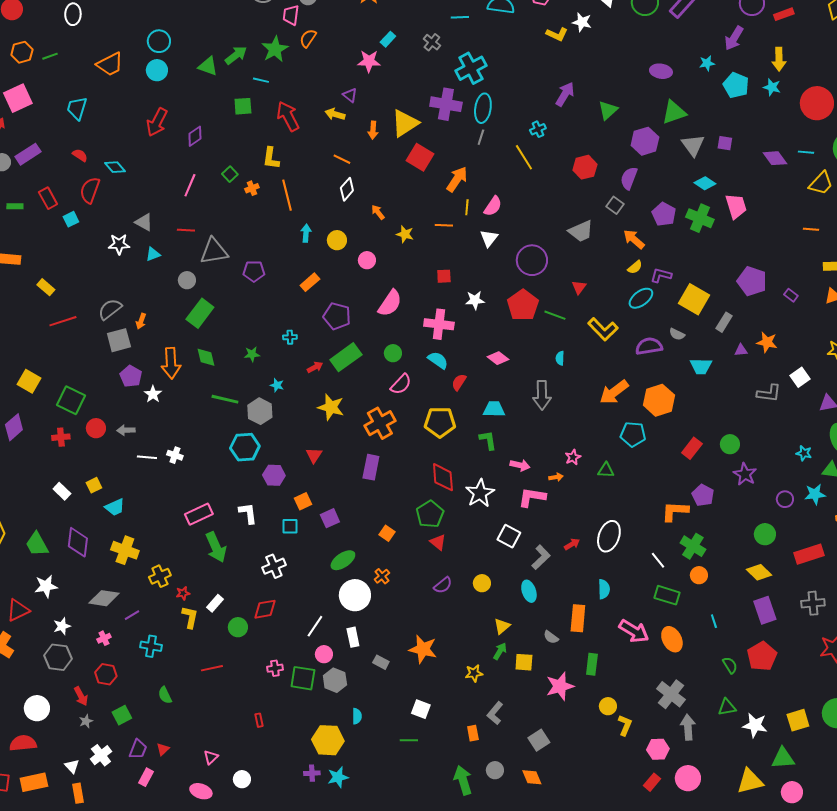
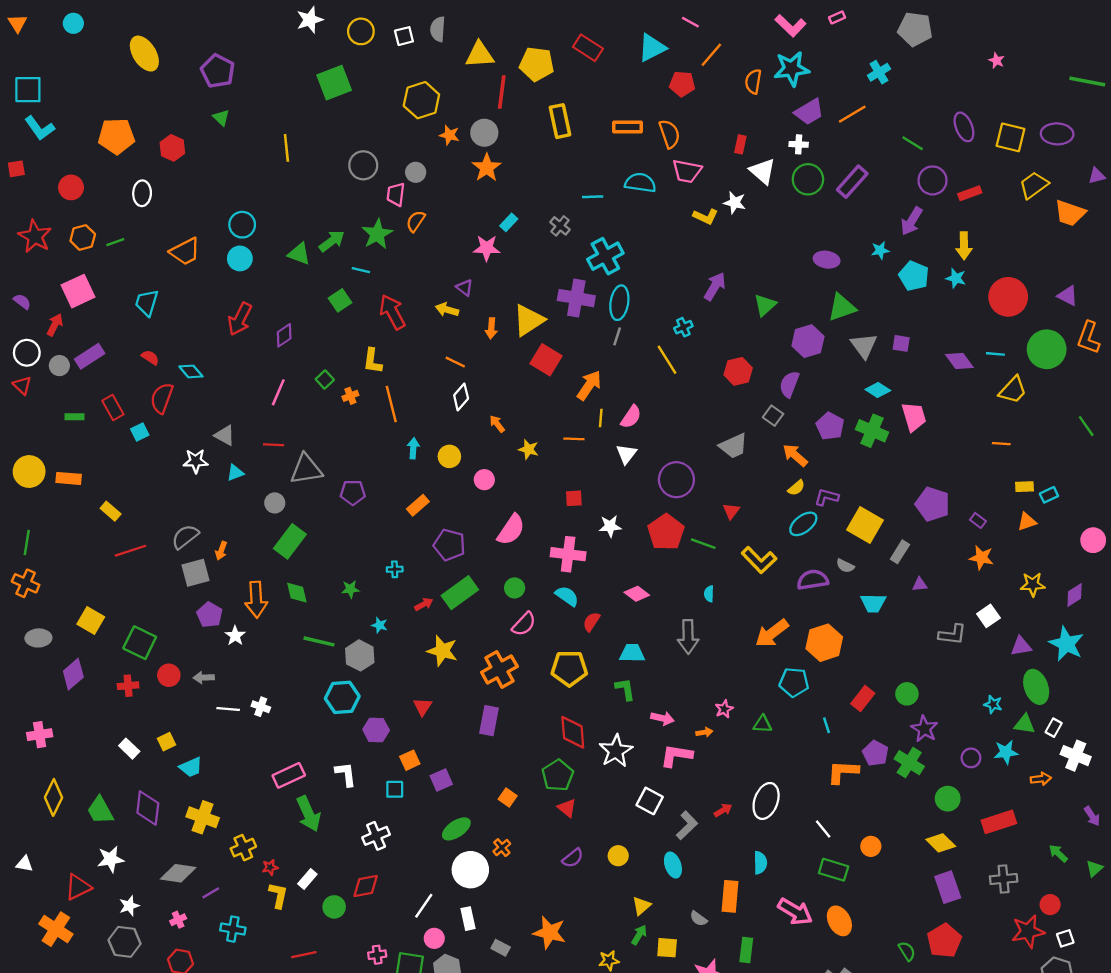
green square: (243, 106) -> (340, 300), turned -30
orange star: (767, 342) -> (981, 558), moved
green cross: (693, 546) -> (909, 763), moved
cyan line: (714, 621) -> (827, 725), moved

